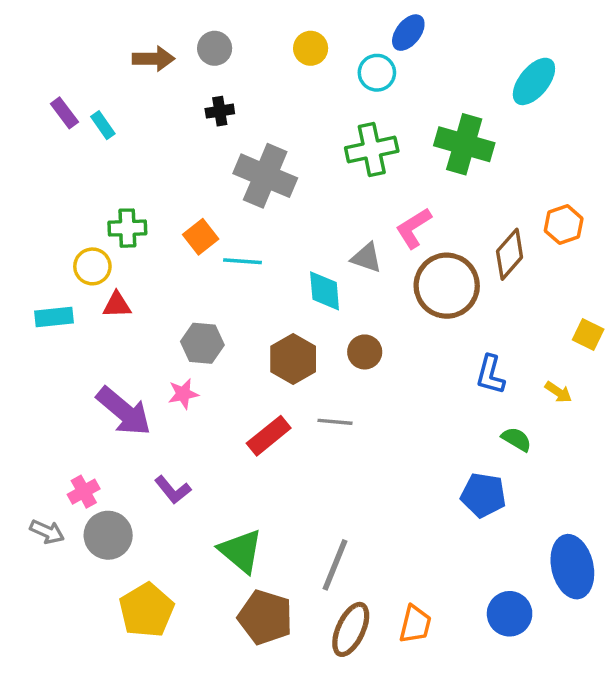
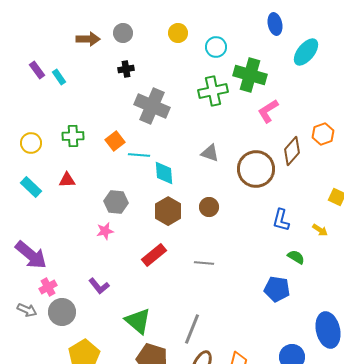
blue ellipse: (408, 33) -> (275, 24), moved, turned -50
green cross: (464, 144) -> (250, 75), moved
pink L-shape: (414, 228) -> (268, 111), moved
yellow circle: (92, 266) -> (31, 143), moved
cyan diamond: (325, 291) -> (164, 173), moved
cyan rectangle: (54, 317) -> (31, 187), turned 50
purple arrow: (124, 411) -> (31, 255), moved
gray line: (335, 422) -> (204, 263), moved

